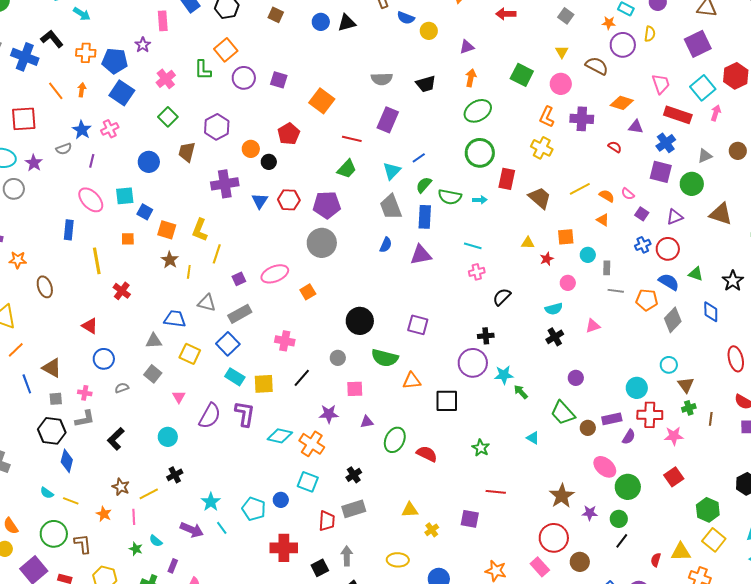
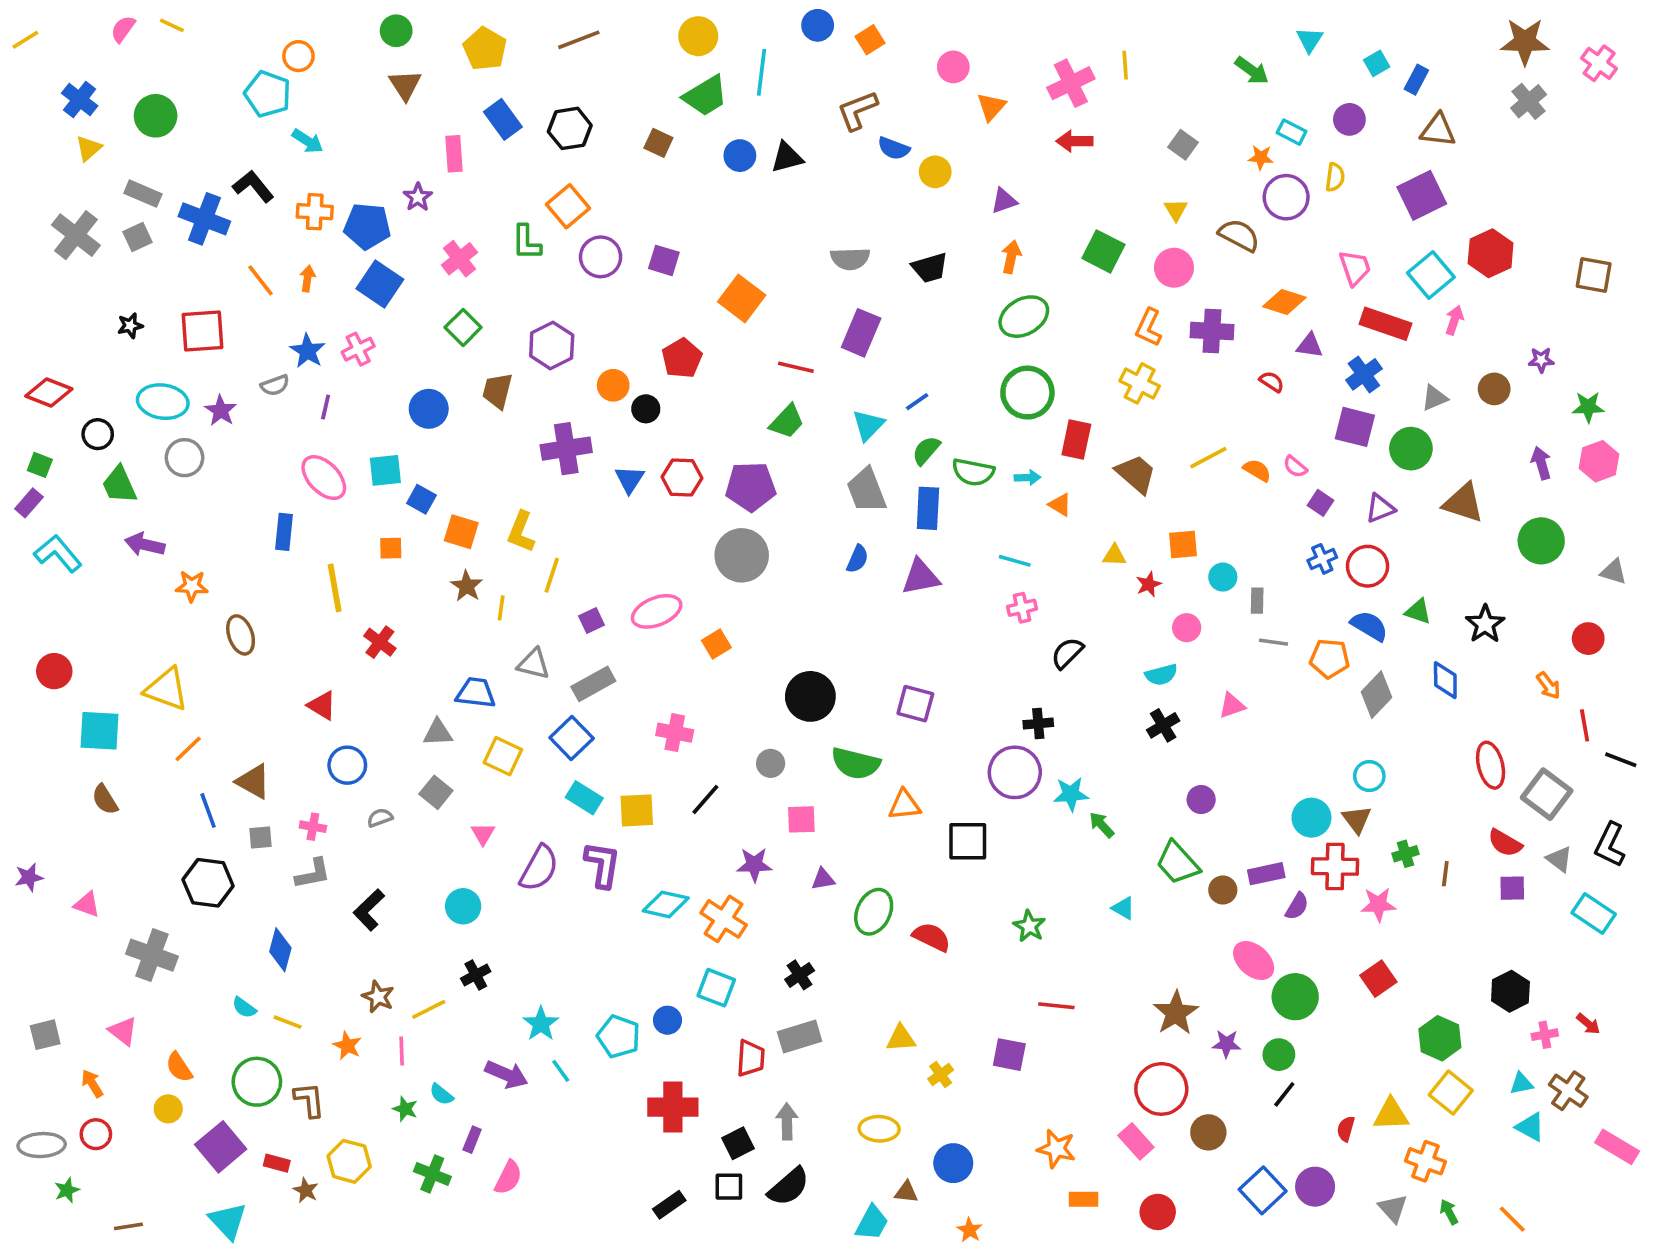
orange triangle: (603, 220) -> (1060, 505), moved
brown triangle: (686, 385) -> (1357, 819), moved
black hexagon: (52, 431) -> (208, 883), moved

